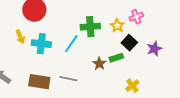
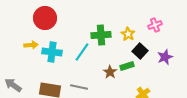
pink cross: (136, 17) -> (155, 25), moved
yellow arrow: (20, 37) -> (31, 45), turned -72

